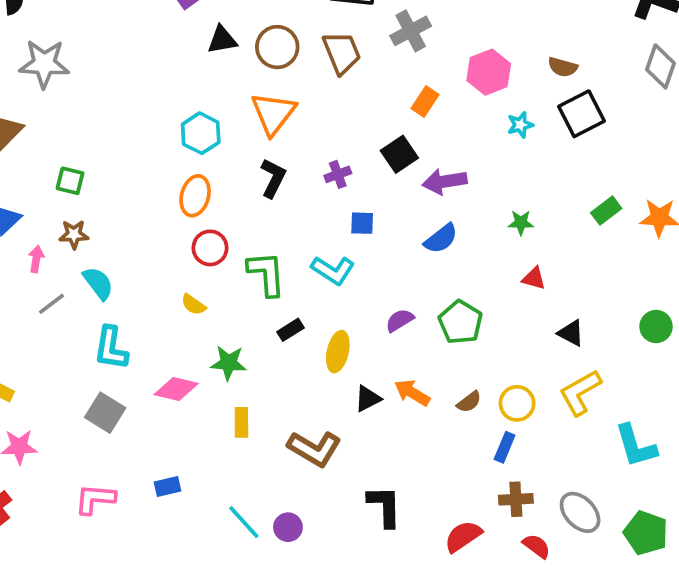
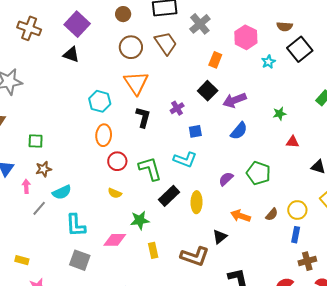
black triangle: (222, 40) -> (71, 55), moved, turned 42
cyan semicircle: (98, 283) -> (62, 192), turned 114
black rectangle: (290, 330) -> (169, 196), size x1.5
black triangle: (368, 399) -> (220, 237), moved

